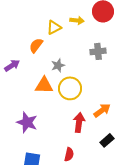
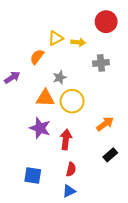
yellow arrow: (77, 20) -> (78, 42), moved
purple star: (27, 122) -> (40, 128), moved
red arrow: (79, 122) -> (66, 139), moved

